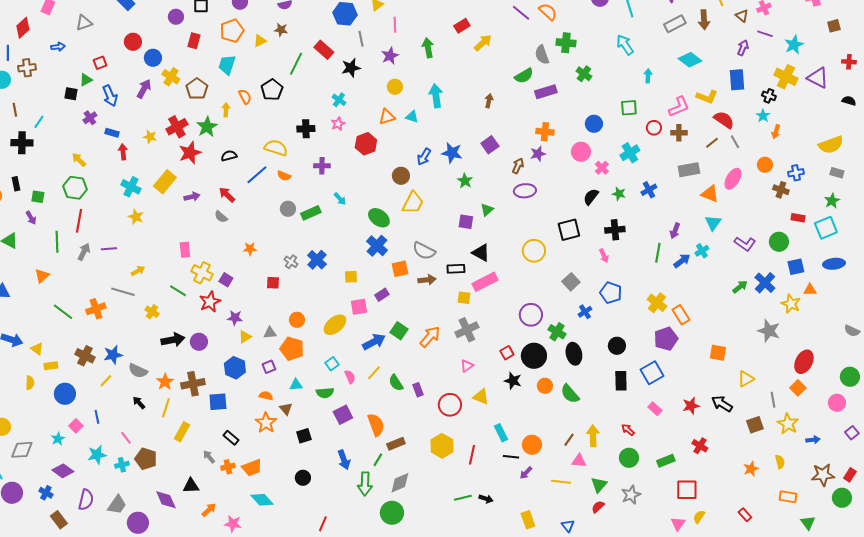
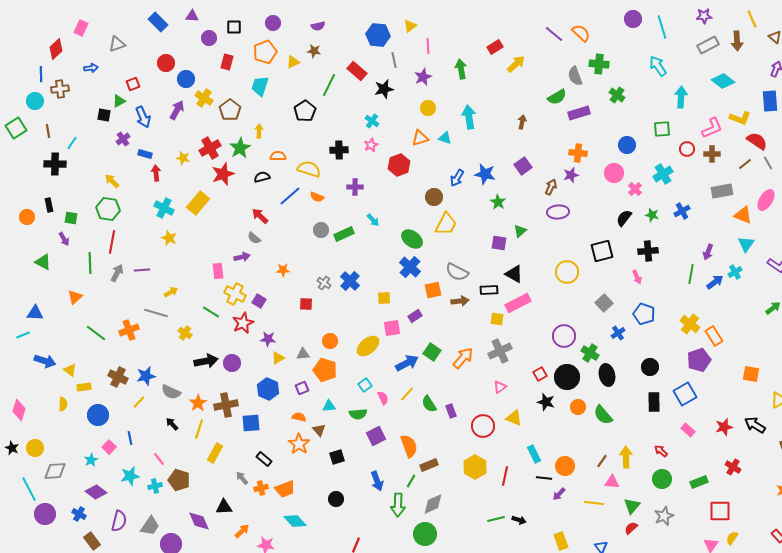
cyan arrow: (648, 76) -> (681, 97), size x1.5
orange semicircle: (245, 97) -> (278, 156), moved, turned -63
purple arrow: (192, 197) -> (242, 257), moved

